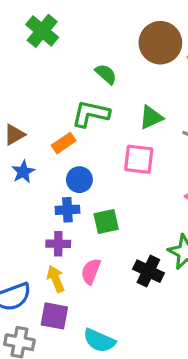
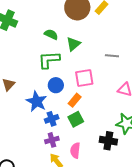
green triangle: (151, 117) -> (73, 44), moved
orange rectangle: (64, 143) -> (75, 100), moved
blue star: (23, 172) -> (37, 101), moved, size x1.5
blue circle: (79, 180) -> (56, 85), moved

